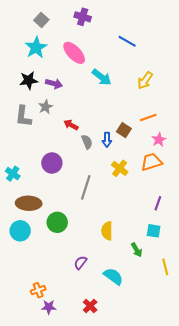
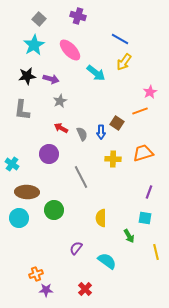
yellow arrow: (145, 80) -> (124, 62), moved
gray star: (46, 107) -> (60, 101), moved
red arrow: (71, 125) -> (61, 128), moved
pink star: (159, 140) -> (150, 92), moved
yellow cross: (120, 168) -> (113, 159), turned -35
gray line: (86, 187) -> (81, 177), turned -45

